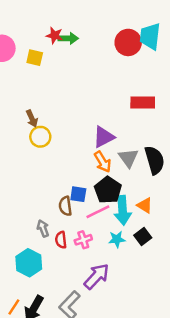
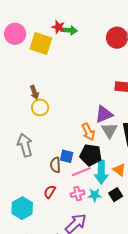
yellow square: (35, 58) -> (41, 44), size x1.6
purple triangle: (104, 137) -> (104, 114), moved
black pentagon: (108, 190) -> (91, 155), turned -30
gray arrow: (43, 228) -> (25, 145), moved, size x1.6
red semicircle: (61, 240) -> (50, 192), turned 32
pink cross: (83, 240) -> (78, 194), moved

